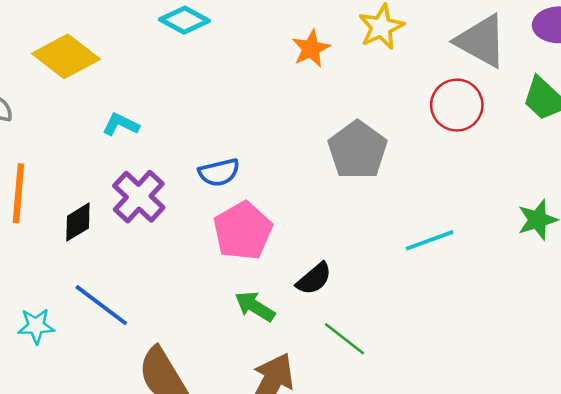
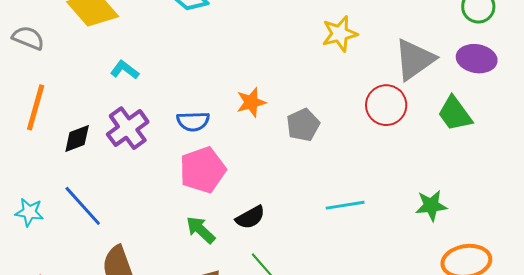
gray triangle: (481, 41) -> (415, 59), turned 45
orange star: (311, 49) -> (251, 102), moved
gray pentagon: (358, 150) -> (303, 125), size x0.7

